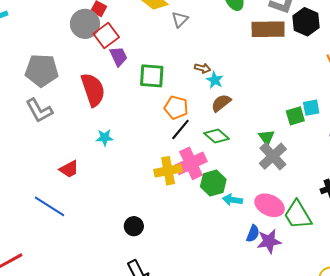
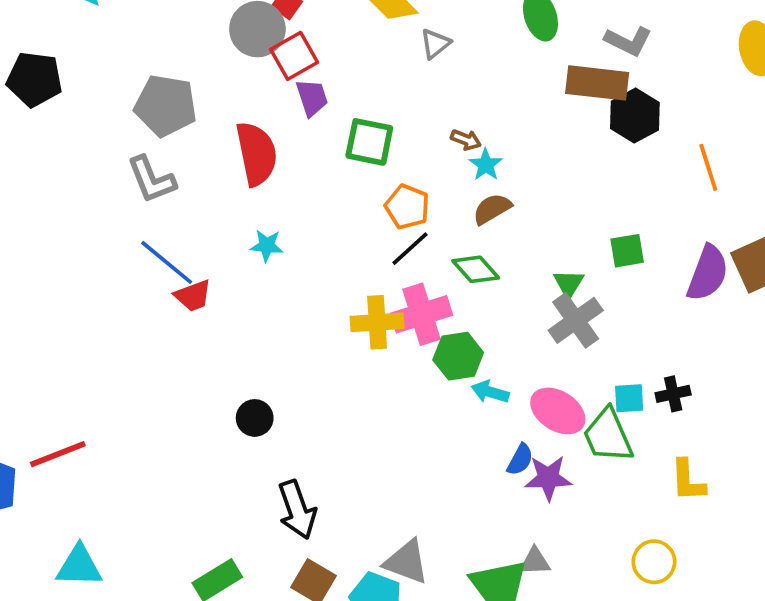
black hexagon: (306, 22) -> (635, 116), moved
cyan square: (311, 108) -> (629, 398), moved
blue line: (50, 206) -> (167, 262), moved
black circle: (134, 226) -> (255, 418), moved

